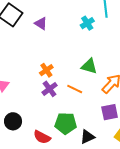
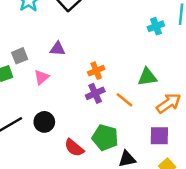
purple triangle: (41, 23) -> (58, 49), moved, turned -40
green triangle: (89, 66) -> (147, 77), turned -36

